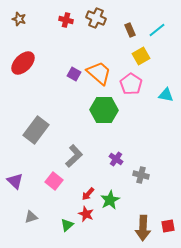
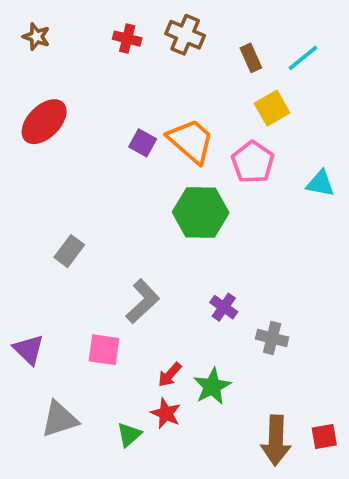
gray rectangle: (36, 130) -> (69, 251), size x0.6
pink square: (54, 181) -> (104, 350), turned -30
gray triangle: (31, 217) -> (60, 419), size x1.5

